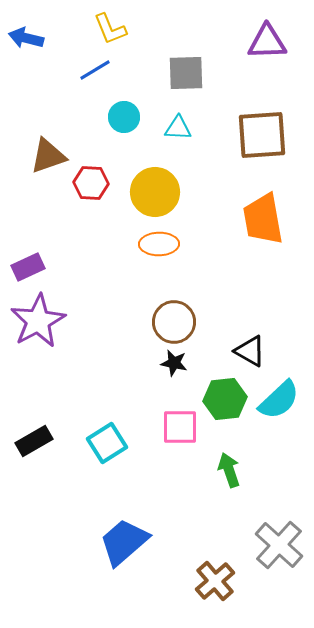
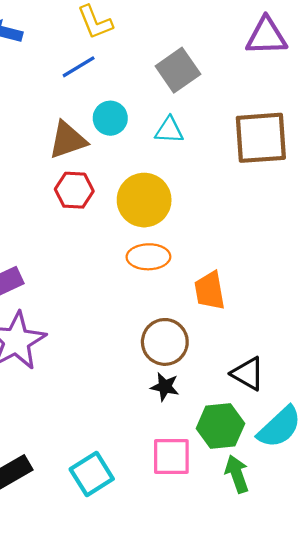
gray square: (186, 73) -> (178, 70), turned -33
brown triangle: (48, 156) -> (68, 140), moved
orange trapezoid: (263, 219) -> (210, 291), moved, size x0.7
green arrow: (229, 470) -> (237, 474), moved

